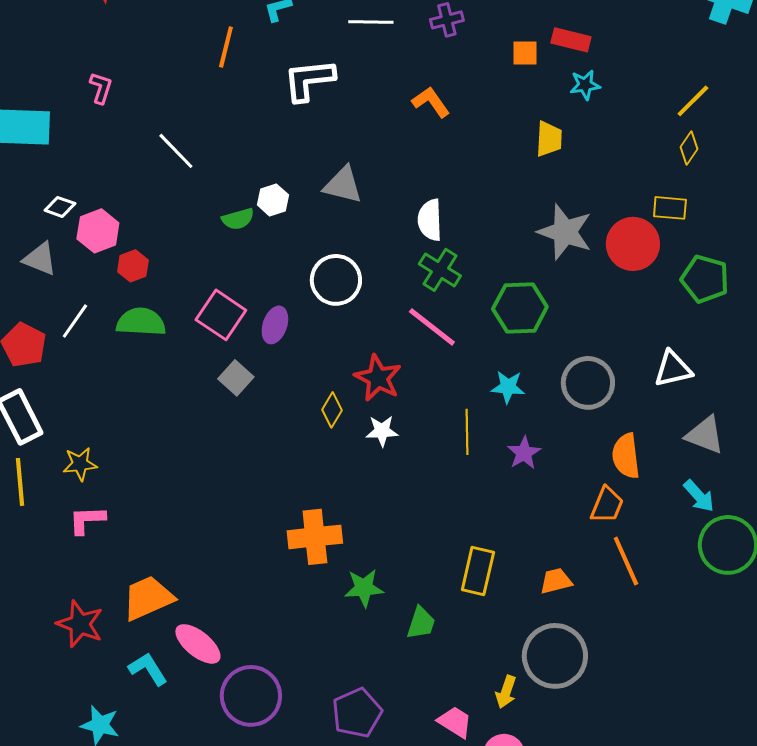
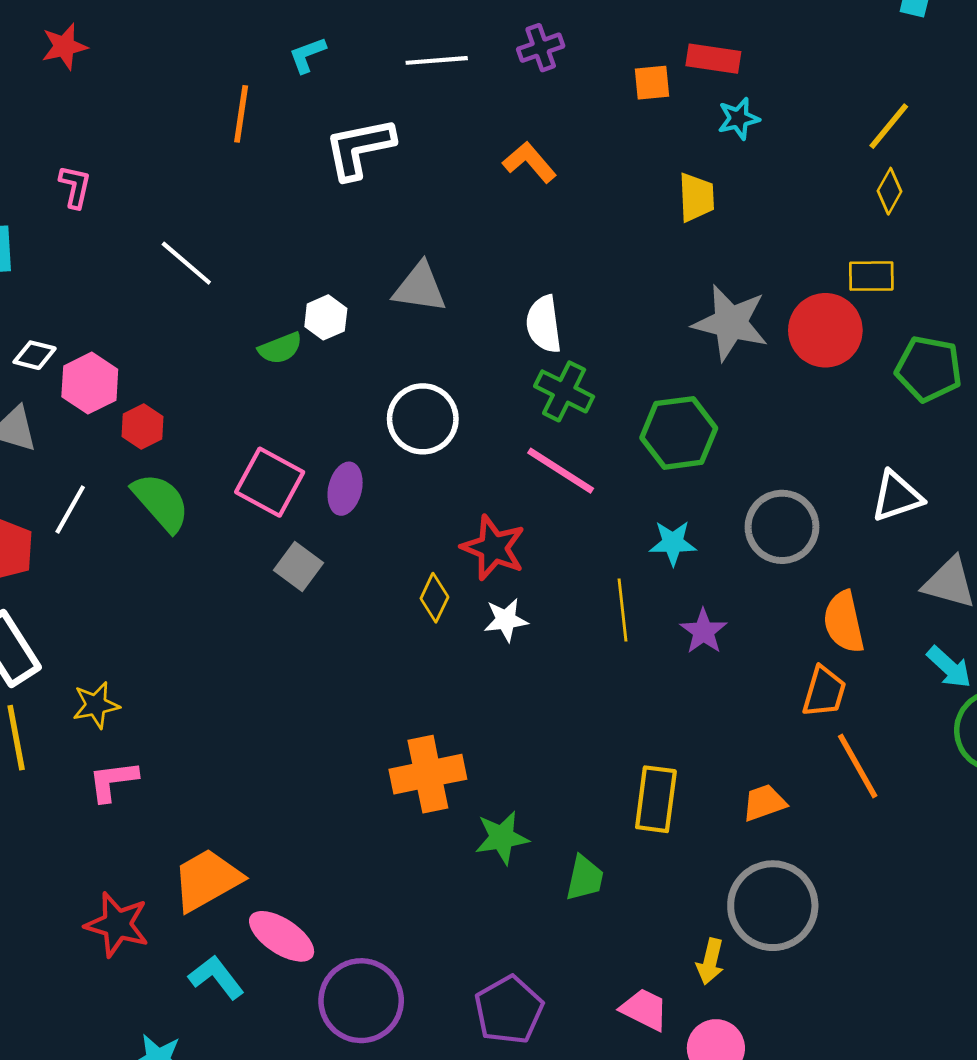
green semicircle: (141, 322) -> (161, 502), turned 51

